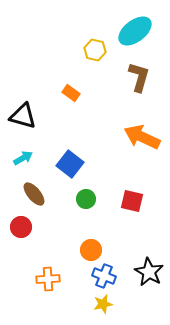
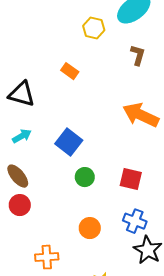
brown L-shape: (139, 77) -> (138, 55), size x0.7
brown ellipse: (34, 194) -> (18, 176), moved
blue cross: (104, 276) -> (135, 221), moved

